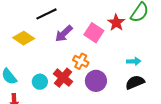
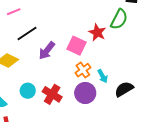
orange cross: (81, 61) -> (83, 70), moved, turned 35
cyan arrow: (134, 61) -> (103, 76), moved, turned 72
cyan circle: (40, 82) -> (28, 91), moved

